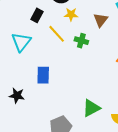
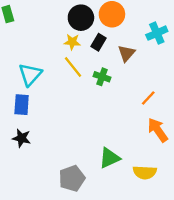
yellow star: (71, 14) -> (72, 42), moved
black rectangle: (37, 15) -> (99, 42), moved
blue rectangle: (43, 75) -> (22, 105), moved

